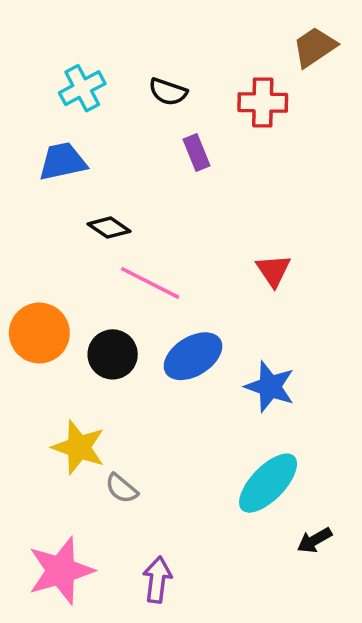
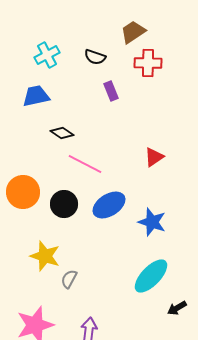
brown trapezoid: (315, 47) -> (133, 32), moved
red triangle: (273, 270) -> (154, 157), turned 30
gray semicircle: (122, 488) -> (69, 279), turned 78

